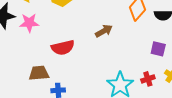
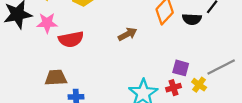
red semicircle: (63, 48) -> (71, 39), moved
purple square: (158, 49) -> (181, 68), moved

